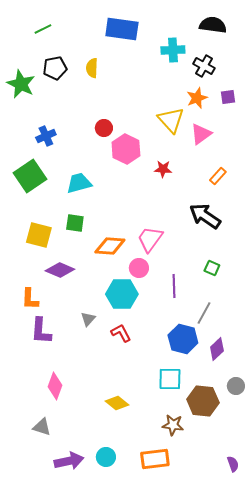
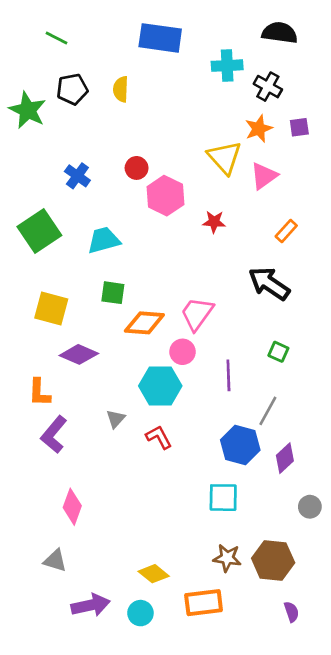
green line: (43, 29) -> (56, 38), turned 54
blue cross: (46, 136) -> (77, 176), moved, turned -30
green square: (75, 223) -> (113, 293), moved
purple L-shape: (41, 331) -> (54, 435), turned 36
brown hexagon: (203, 401) -> (273, 561), moved
yellow diamond: (117, 403) -> (154, 574), moved
cyan circle: (106, 457) -> (140, 613), moved
purple semicircle: (233, 464) -> (291, 612), moved

